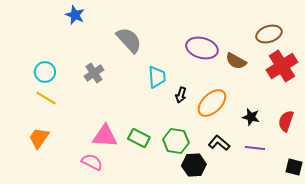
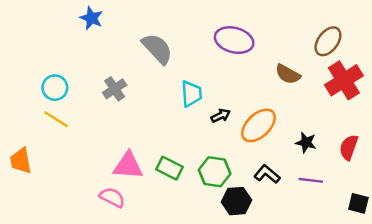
brown ellipse: (269, 34) -> (328, 41), turned -35
purple ellipse: (202, 48) -> (234, 40), moved
black arrow: (181, 95) -> (221, 116), turned -133
orange trapezoid: (39, 138) -> (21, 161), moved, turned -45

